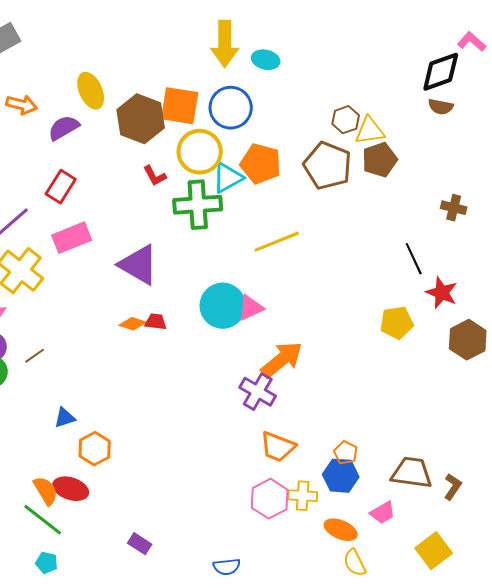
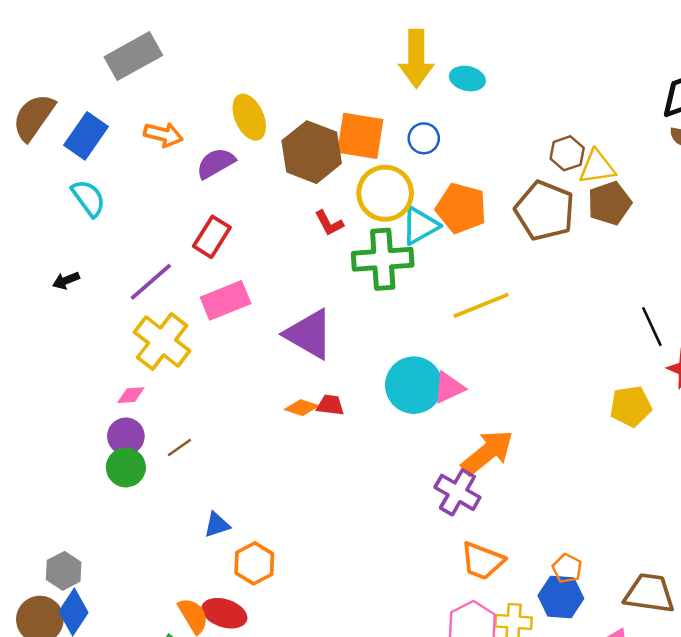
blue circle: (231, 108) -> (424, 138), size x0.6

